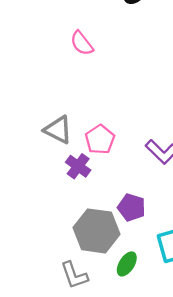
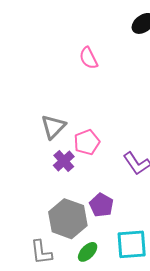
gray triangle: (58, 130) -> (53, 127), turned 36

